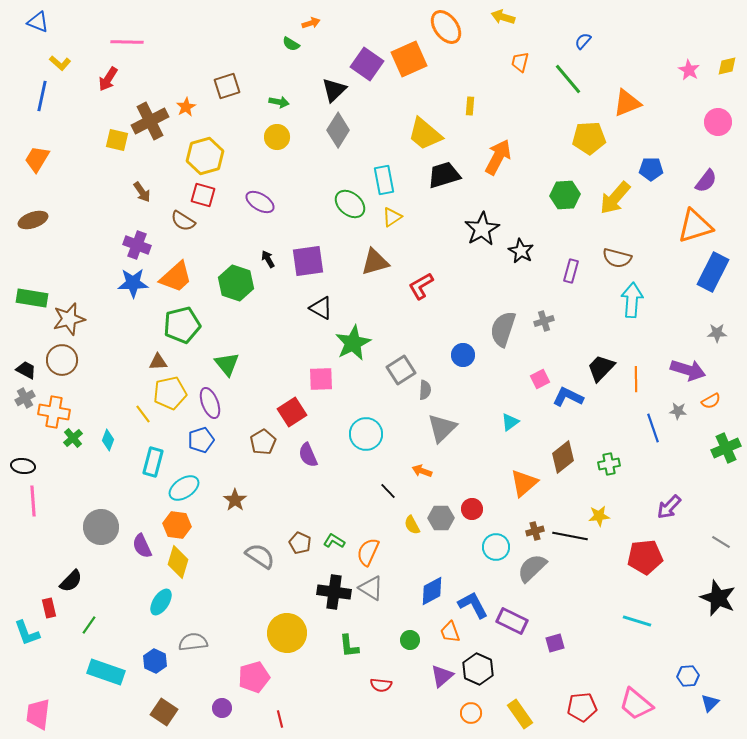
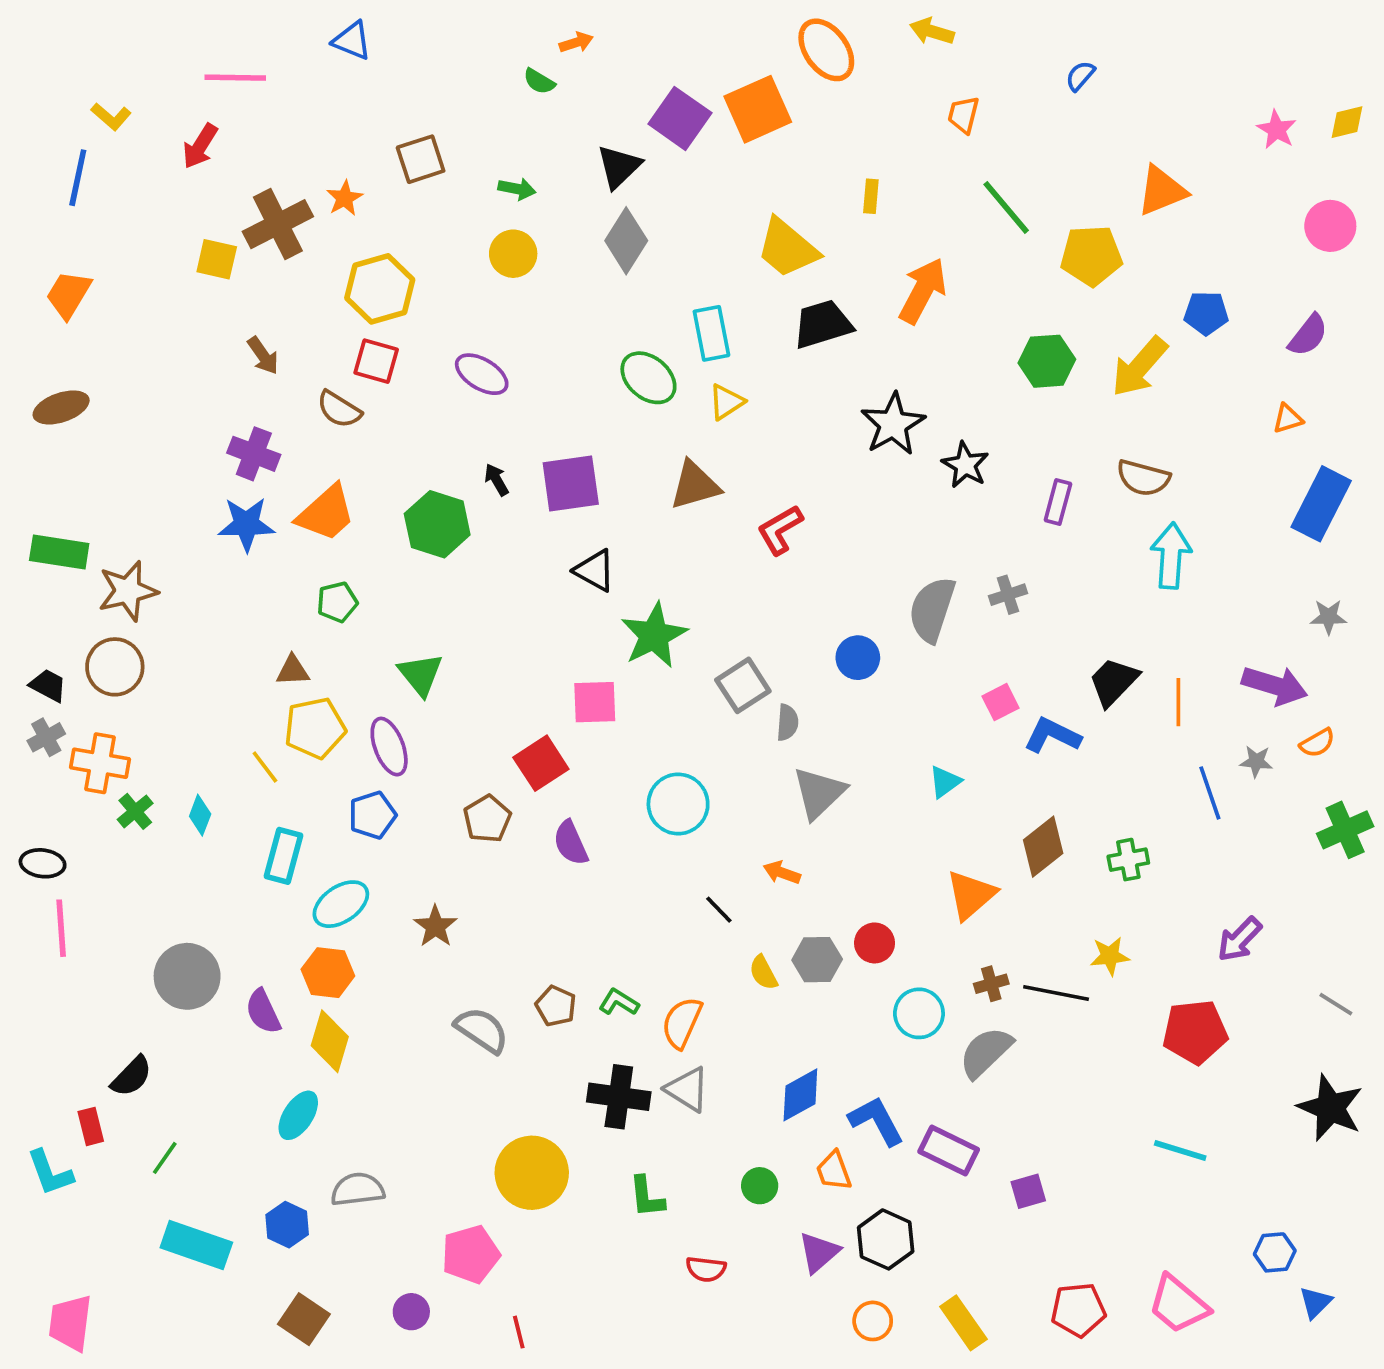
blue triangle: (38, 22) -> (352, 41), moved
green line: (568, 79) -> (1006, 207), moved
orange triangle: (695, 226) -> (1288, 419), size x0.5
green pentagon: (182, 325) -> (337, 602), size x0.6

